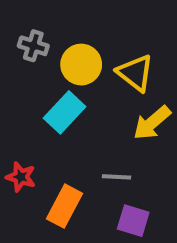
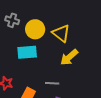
cyan rectangle: (65, 112) -> (27, 52), turned 42

